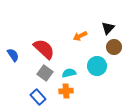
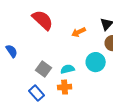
red semicircle: (44, 49) -> (43, 20), moved

